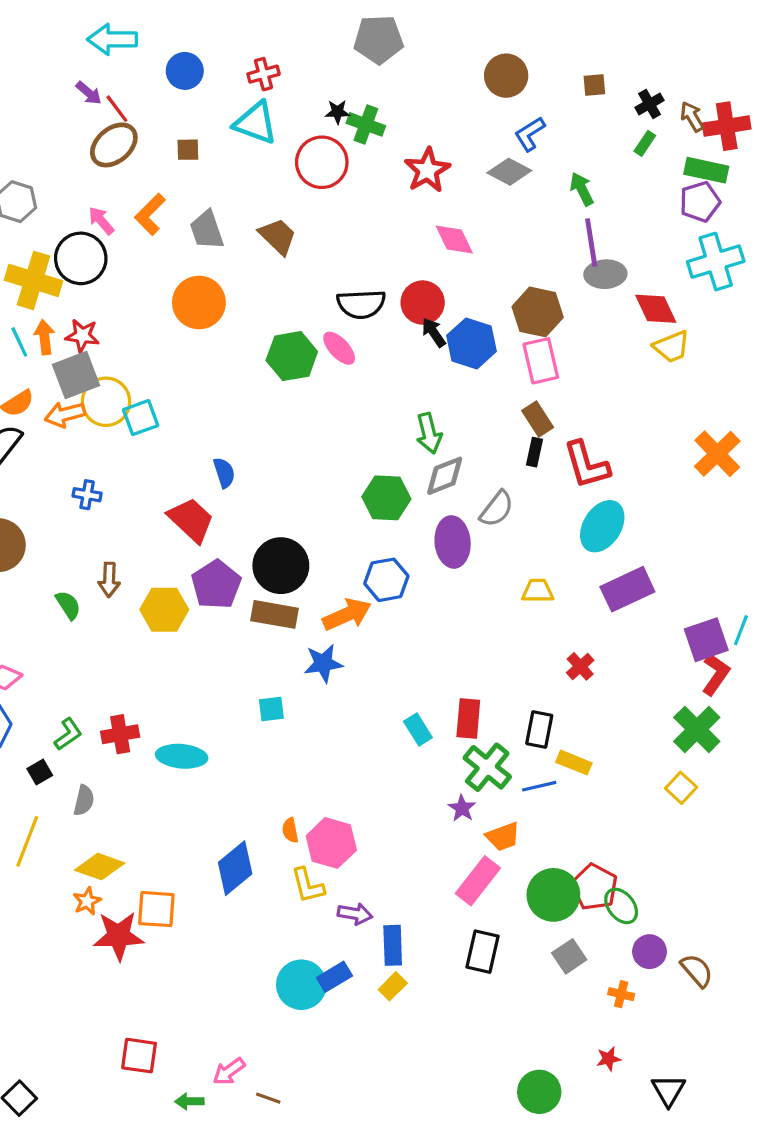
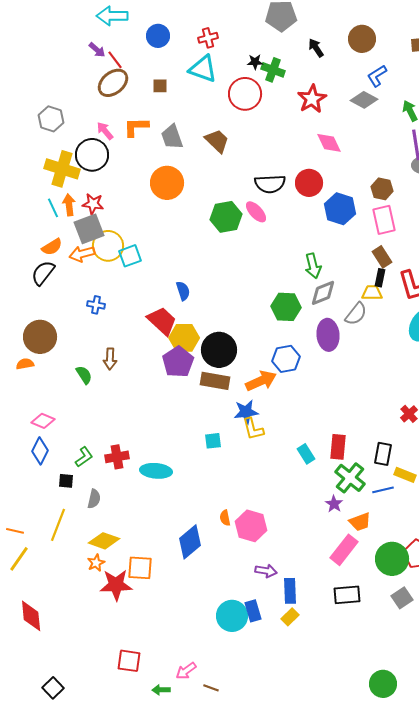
orange L-shape: (150, 214) -> (136, 127), turned 44
brown hexagon: (538, 312) -> (382, 189), size x0.7
black arrow: (434, 332) -> (316, 48), moved
yellow trapezoid: (538, 591) -> (372, 293), moved
yellow hexagon: (164, 610) -> (184, 338), moved
black square: (40, 772) -> (66, 481), turned 35
yellow L-shape: (308, 885) -> (253, 429), moved
black rectangle: (483, 952) -> (347, 595), turned 72
blue rectangle: (334, 977) -> (253, 611), turned -75

